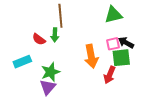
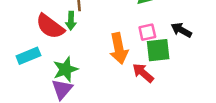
red semicircle: (39, 39) -> (50, 26), size x1.6
black arrow: (126, 43) -> (181, 30), moved
red arrow: (110, 75) -> (143, 73), turned 108

